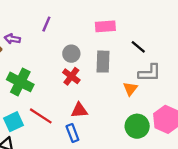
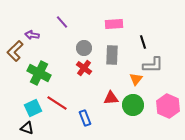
purple line: (46, 24) -> (62, 22), turned -64
black line: (138, 47) -> (143, 42), turned 32
red triangle: (79, 110) -> (111, 98), moved
green circle: (137, 126) -> (133, 105), moved

